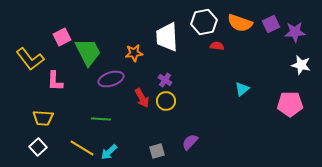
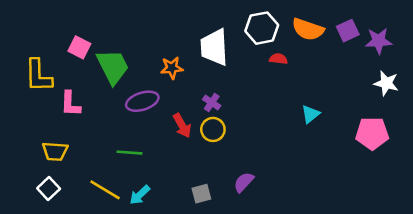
pink square: (62, 37) -> (79, 47), turned -36
yellow L-shape: (30, 59) -> (38, 76), turned 36

